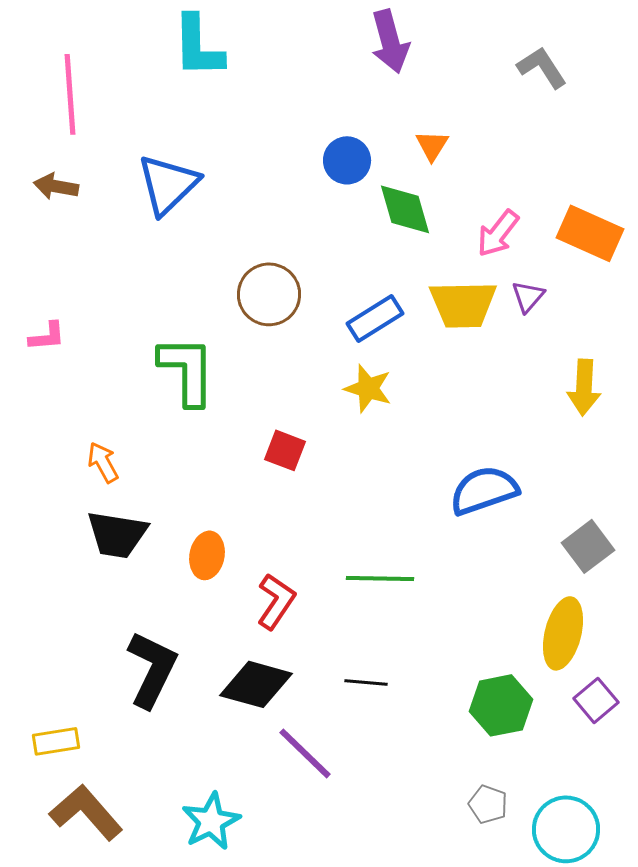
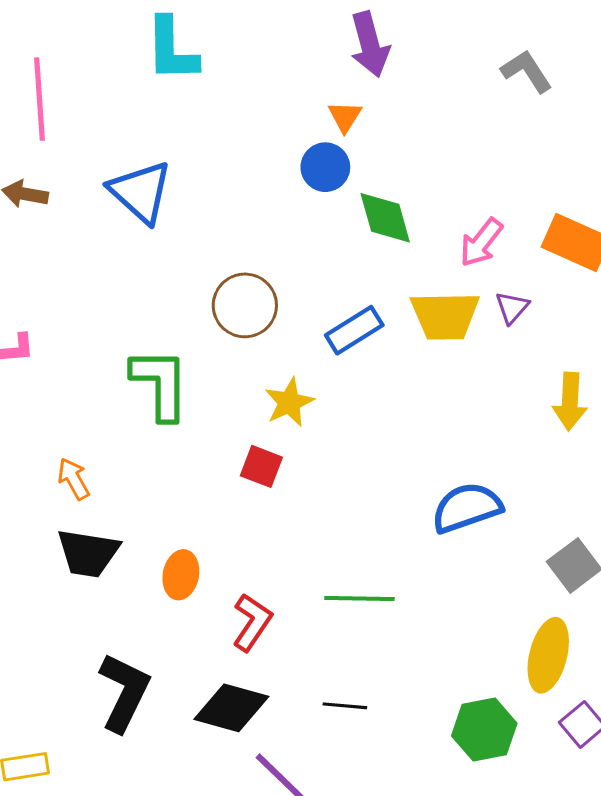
orange triangle: (432, 145) -> (345, 117), moved
blue triangle: (168, 184) -> (141, 192), turned -34
yellow star: (368, 388) -> (289, 402), moved, turned 30

